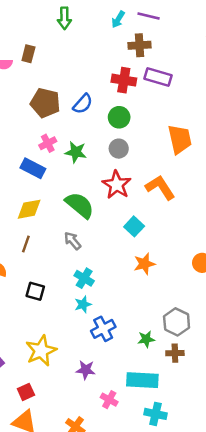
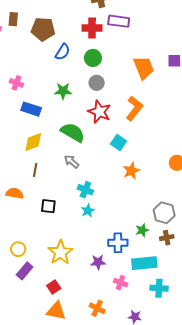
brown pentagon: (45, 103) -> (43, 29), moved
pink cross: (48, 143) -> (16, 83), moved, turned -32
orange L-shape: (160, 188) -> (134, 108), turned 80
blue cross: (103, 329) -> (118, 243), moved, turned 36

